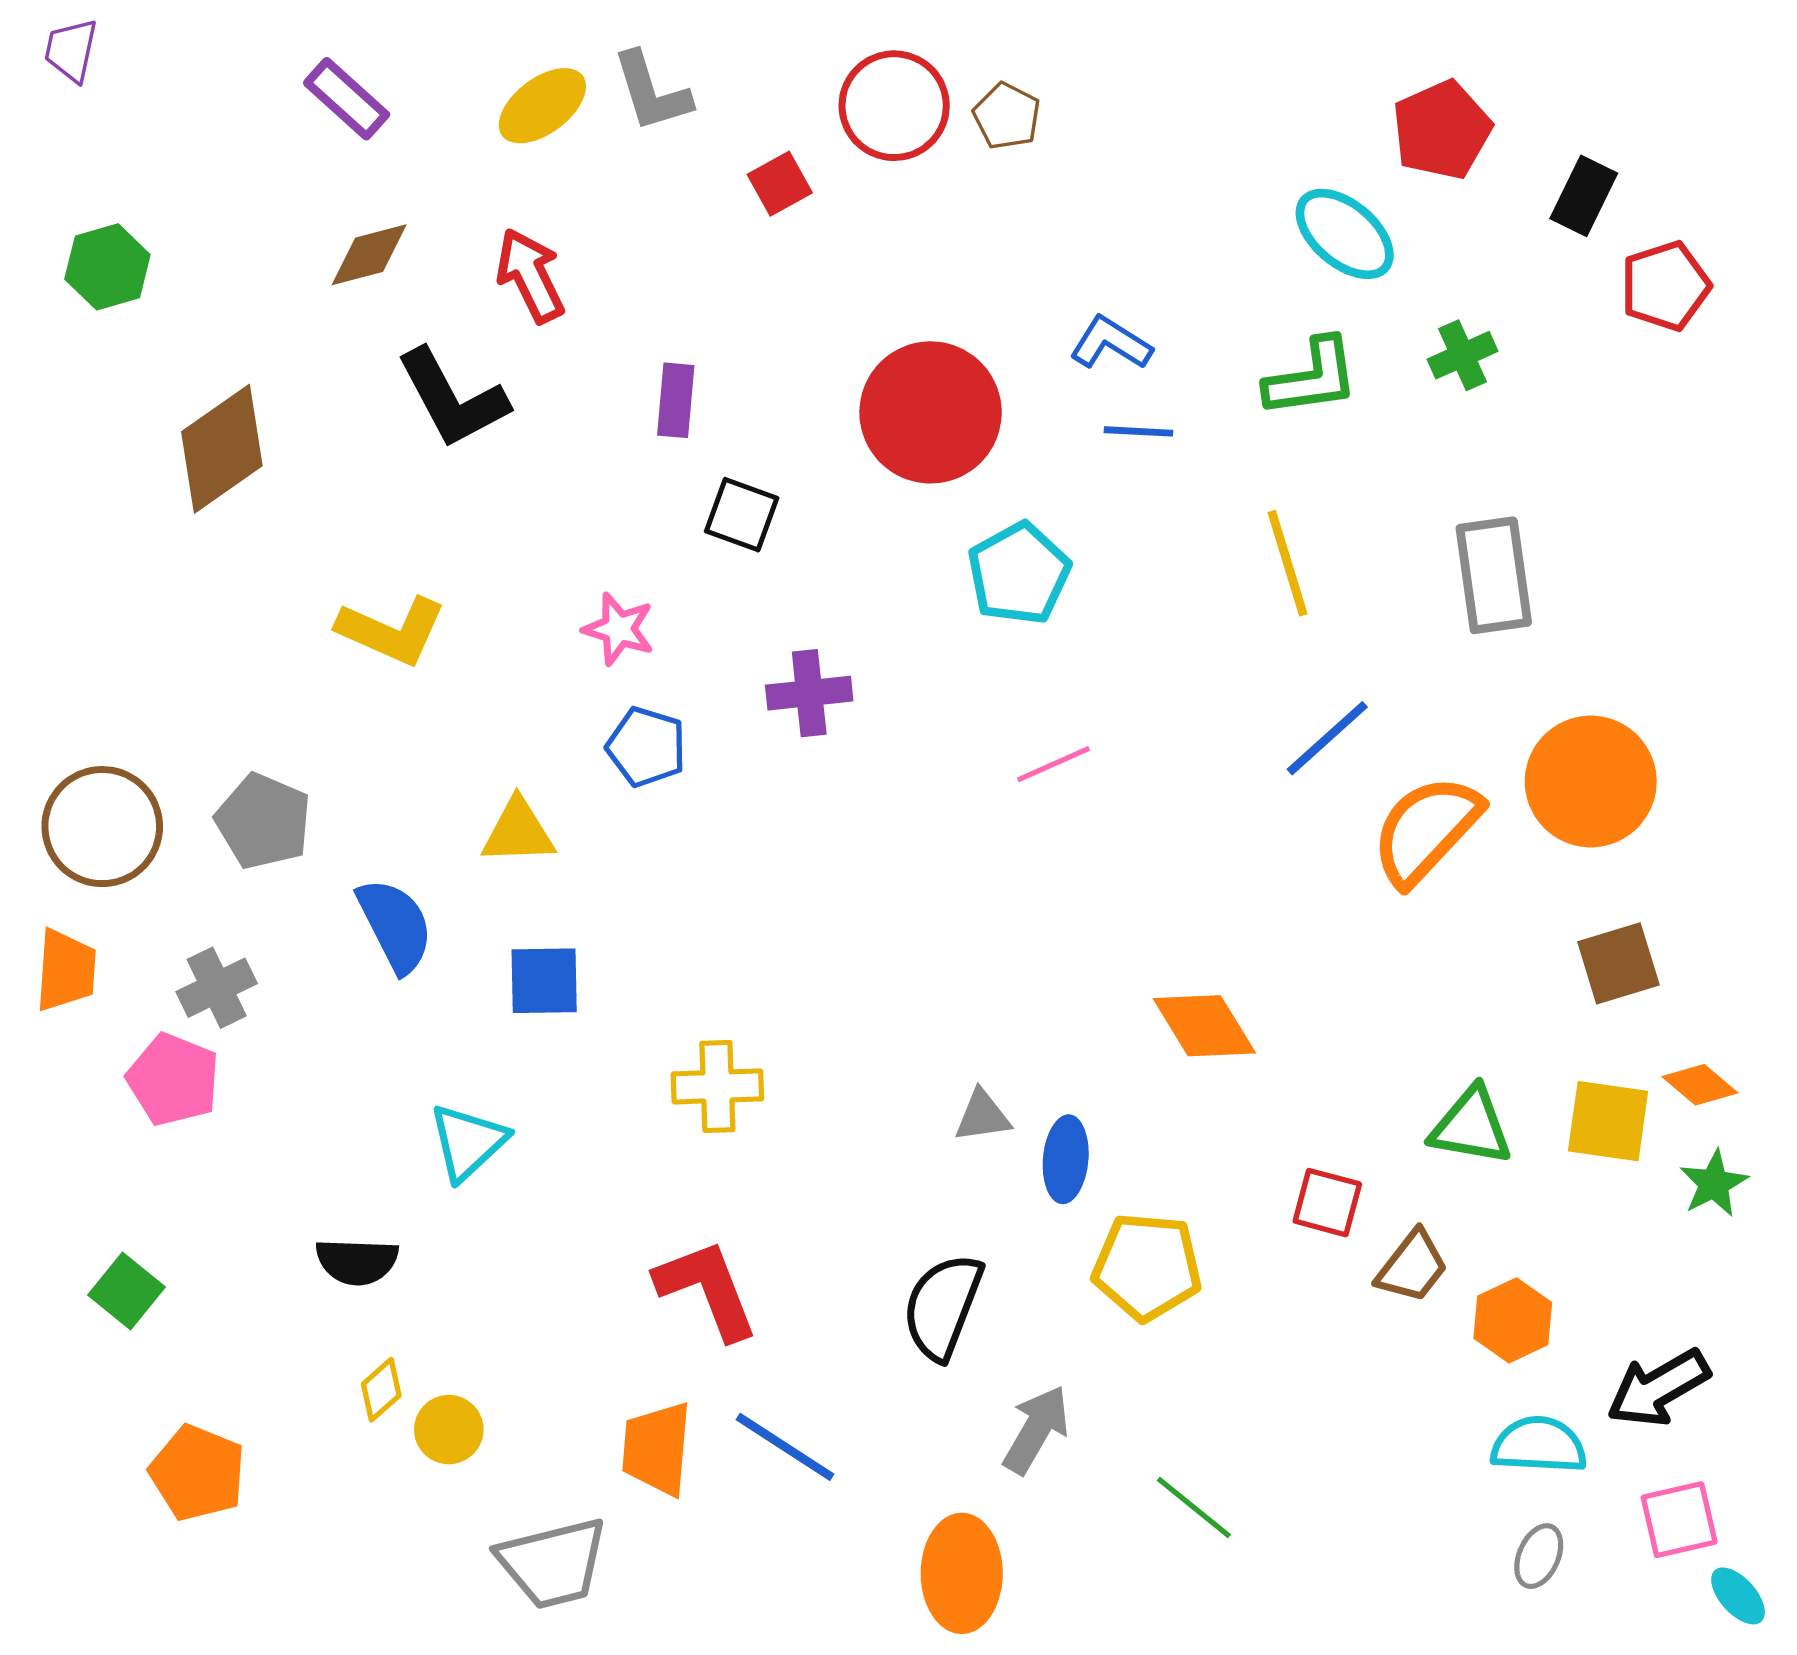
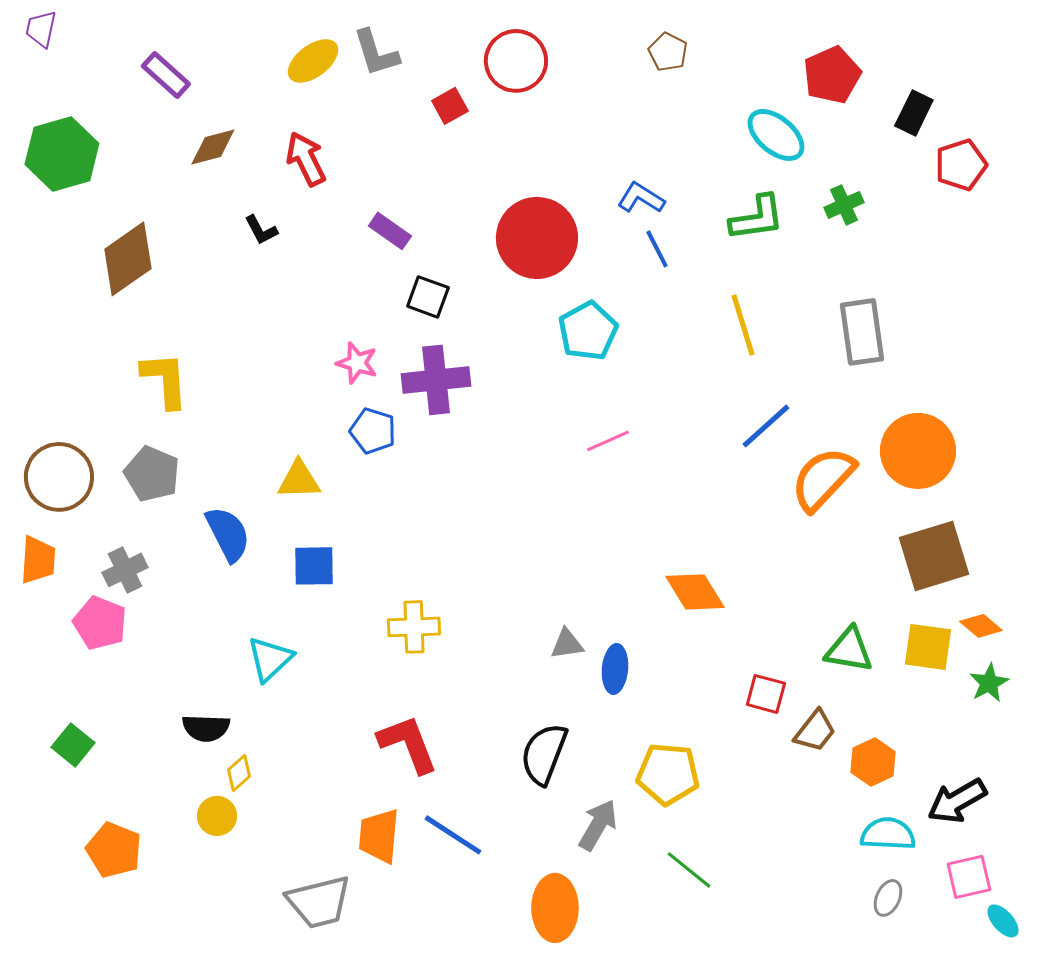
purple rectangle: (347, 99) -> (166, 75), moved
brown pentagon: (1007, 116) -> (668, 52), moved
green hexagon: (107, 267) -> (62, 154), size x1.5
black L-shape: (452, 399) -> (261, 230), size x0.5
purple rectangle: (676, 400) -> (390, 231), turned -60
blue line: (1138, 431) -> (657, 249), turned 60
yellow L-shape: (392, 631) -> (165, 380), moved, turned -118
purple cross: (809, 693) -> (436, 380), moved, size x1.4
brown square: (1618, 963) -> (934, 556), size x1.5
yellow pentagon: (1147, 1267) -> (668, 774), moved
yellow diamond: (381, 1390) -> (239, 773), moved
yellow circle: (449, 1430) -> (217, 816), moved

